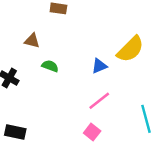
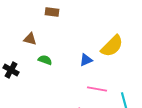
pink line: (99, 101) -> (97, 89), moved, turned 48

